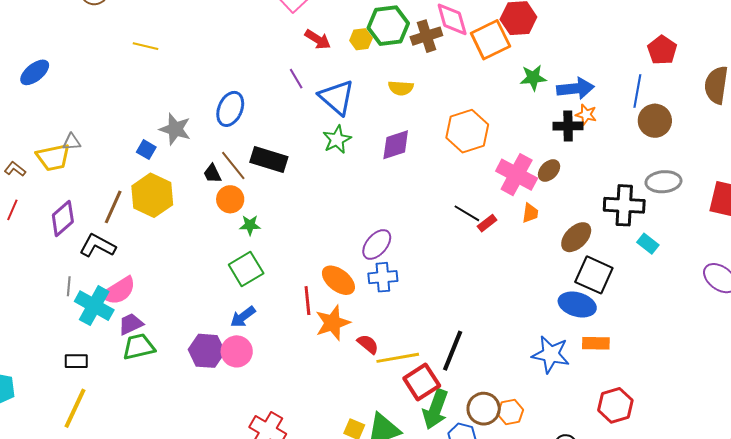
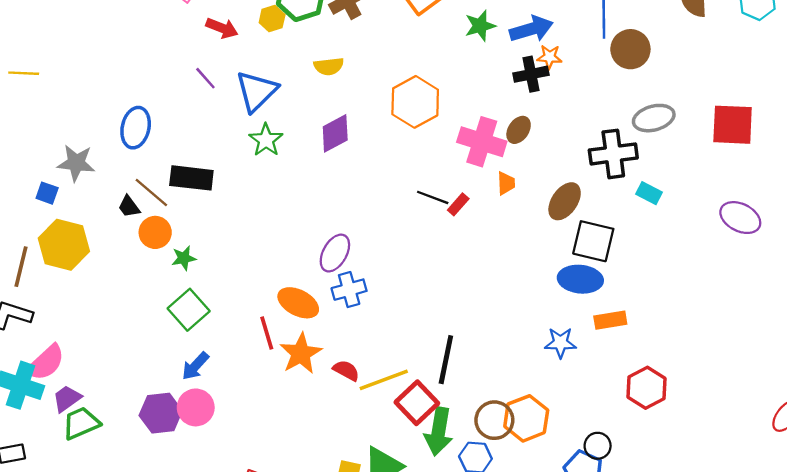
blue triangle: (337, 97) -> (256, 91), turned 45
blue star: (551, 354) -> (560, 343), size x0.7
orange hexagon: (510, 412) -> (526, 418), size x1.5

